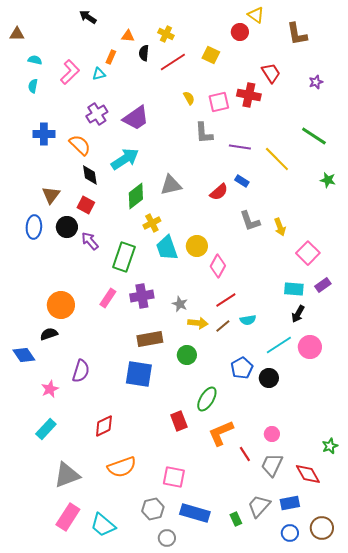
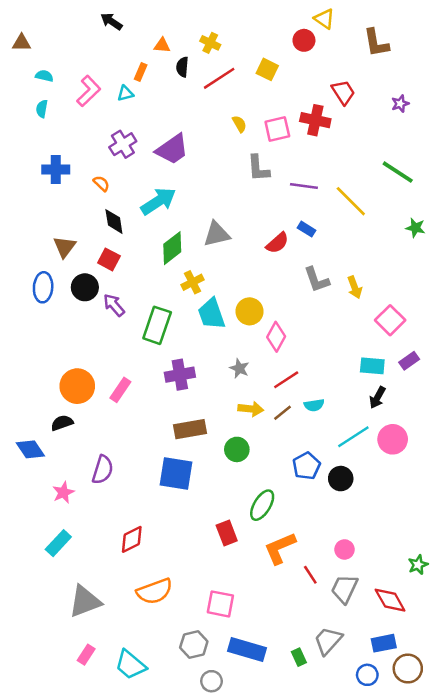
orange semicircle: (80, 145) -> (101, 183), size x0.6
pink rectangle: (108, 298) -> (120, 390), moved
gray star: (180, 304) -> (239, 368), moved
blue rectangle: (290, 503) -> (384, 643), moved
pink rectangle: (68, 517) -> (86, 655), size x0.6

